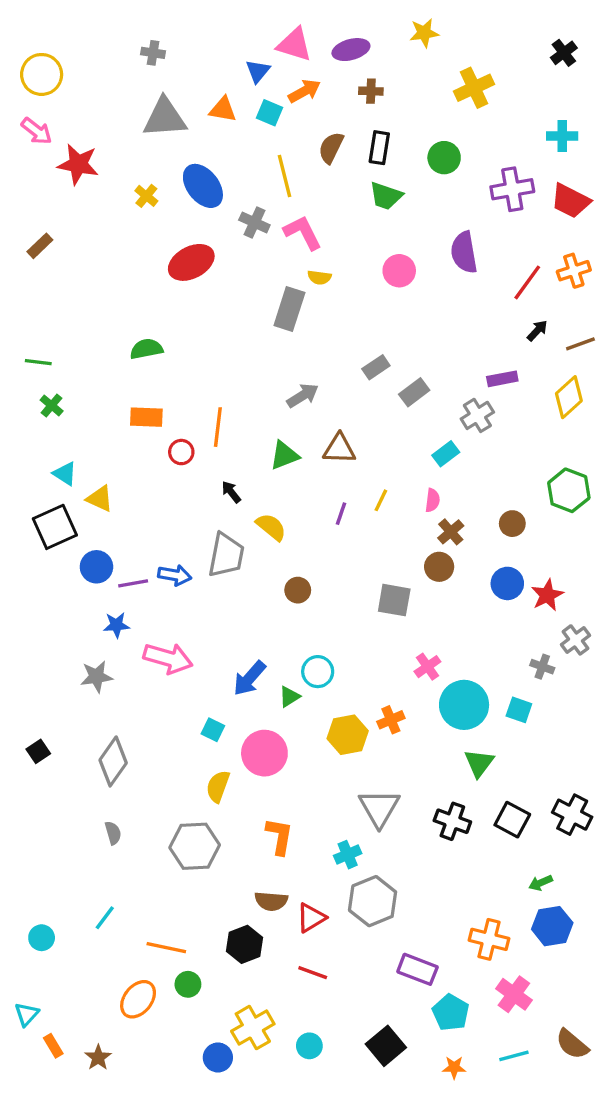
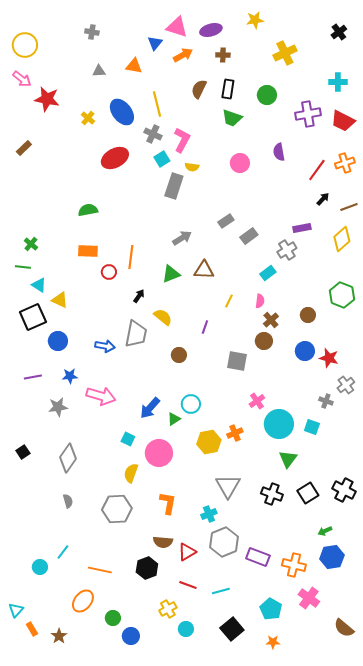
cyan square: (269, 113) -> (162, 159), moved, turned 35
gray triangle: (165, 118) -> (99, 71), size x0.5
yellow line: (284, 176) -> (157, 104), moved
pink L-shape: (303, 232) -> (182, 140), turned 55
purple semicircle: (464, 252) -> (279, 152), size x0.7
green line: (38, 362) -> (23, 267), moved
black arrow: (231, 492) -> (139, 296), turned 72
purple line: (341, 514) -> (205, 327), moved
purple line: (133, 583) -> (33, 377), moved
red star: (547, 595) -> (329, 358), turned -30
black square: (512, 820) -> (308, 493), turned 30
cyan circle: (42, 938) -> (40, 567), moved
purple rectangle: (417, 969) -> (258, 557), moved
green circle: (188, 984) -> (113, 618), moved
yellow cross: (253, 1028) -> (168, 609), moved, size x0.7
cyan line: (514, 1056) -> (221, 591), moved

